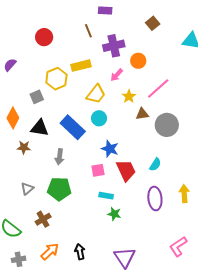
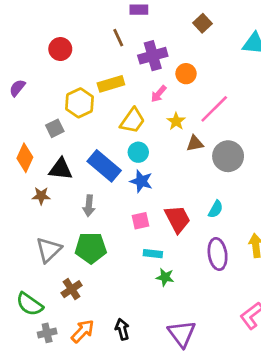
blue star: (110, 149) -> (141, 181), moved
gray triangle: (27, 189) -> (49, 250), size x1.5
gray cross: (19, 259) -> (47, 333), moved

